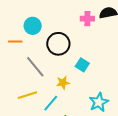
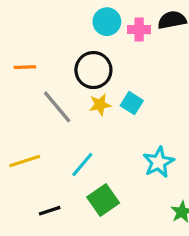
cyan circle: (33, 26) -> (107, 22), moved
yellow star: (63, 83) -> (100, 105), moved
yellow line: (27, 95) -> (25, 161), moved

